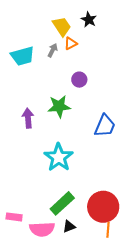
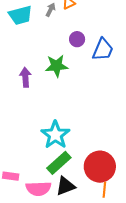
blue trapezoid: (105, 126) -> (103, 50), moved
cyan star: (59, 157) -> (55, 135), moved
black triangle: (69, 226) -> (65, 186), size x1.5

